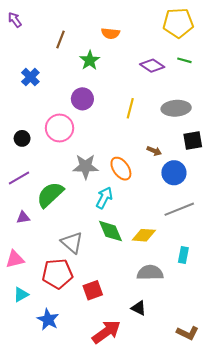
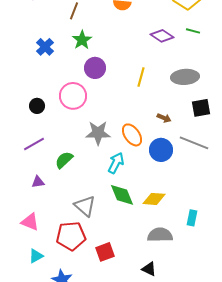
green star: (90, 60) -> (82, 40), moved
blue circle: (174, 173) -> (161, 150), moved
green semicircle: (50, 195) -> (64, 160), size x0.7
gray line: (179, 209) -> (194, 143), moved, turned 44
pink triangle: (15, 259) -> (30, 222), turned 36

